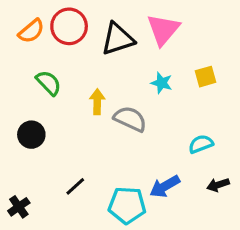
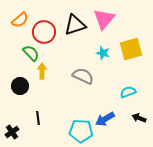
red circle: (69, 26) -> (44, 32), moved
yellow square: (206, 77) -> (131, 49), size x1.6
yellow arrow: (97, 102) -> (42, 71), moved
black arrow: (218, 185) -> (139, 118), turned 40
black line: (75, 186) -> (38, 118), moved, turned -56

